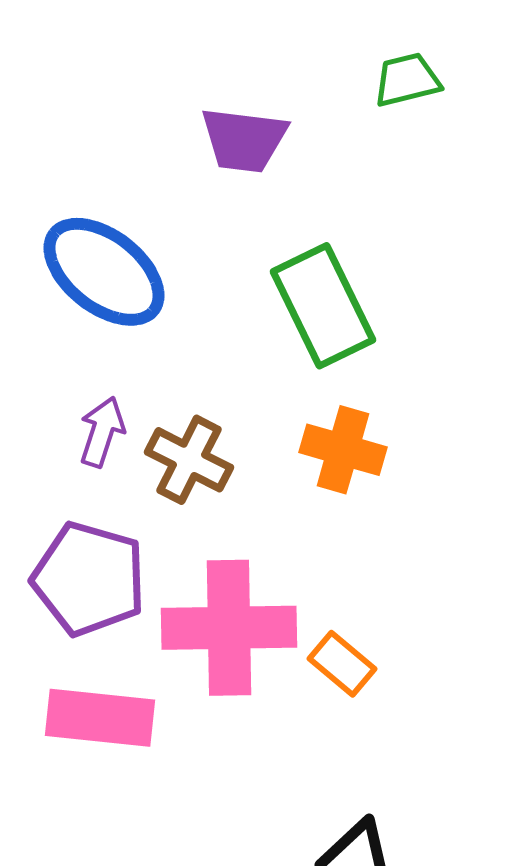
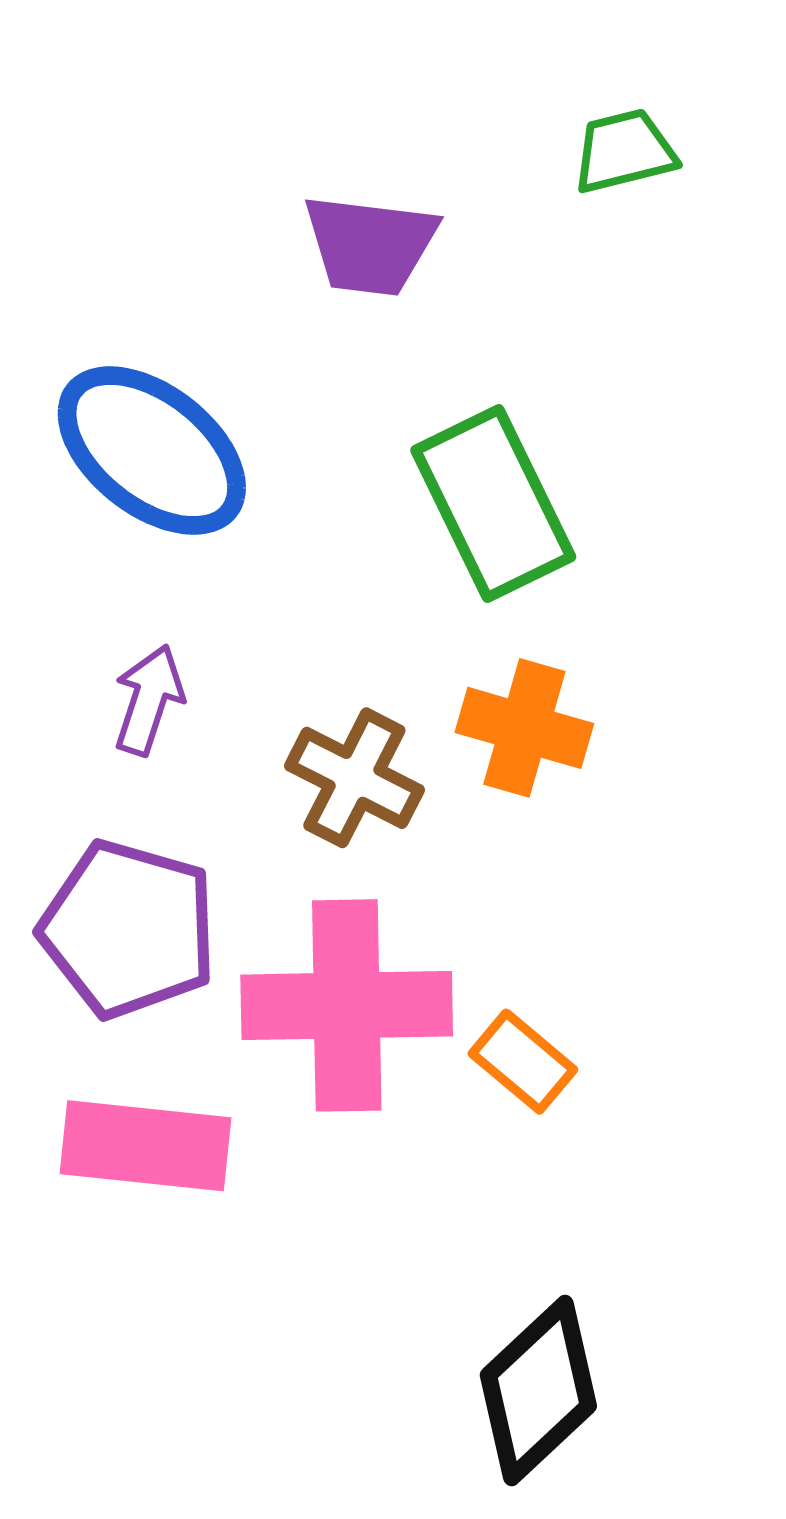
brown cross: (189, 460) -> (354, 778), moved

